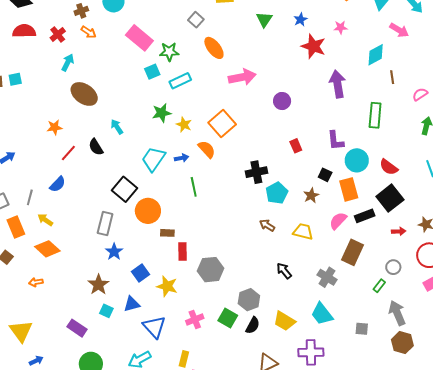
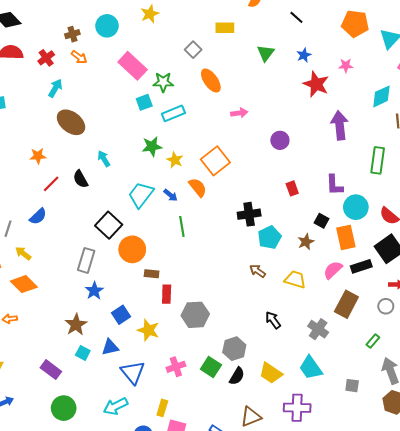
pink arrow: (242, 77) -> (239, 113), size x0.6
blue arrow: (182, 158) -> (171, 195), turned 48
gray circle: (393, 267) -> (386, 306), moved

